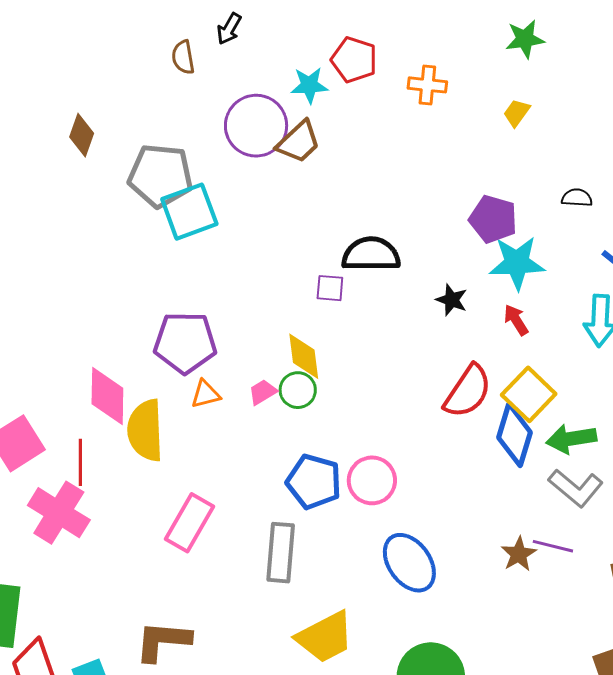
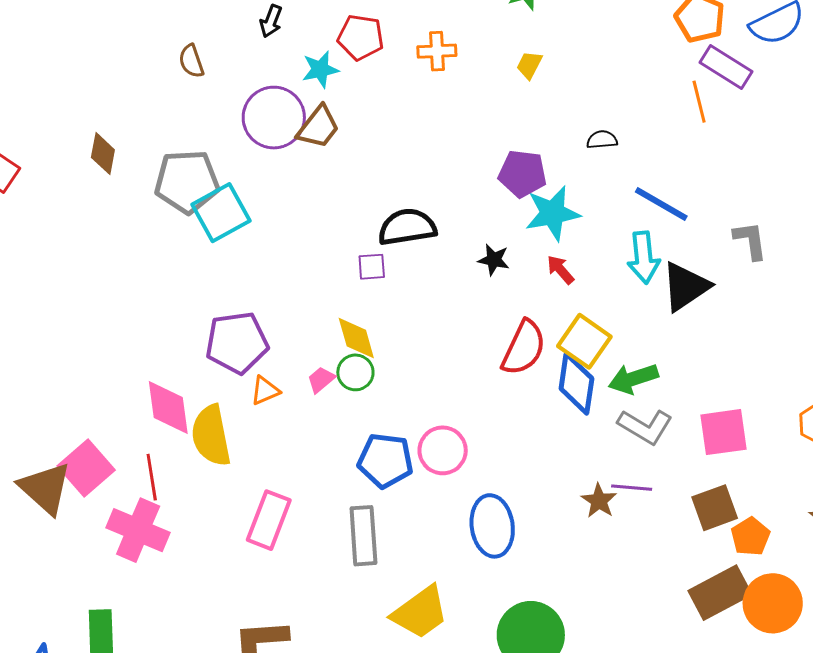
black arrow: (229, 29) -> (271, 21), moved
blue ellipse: (409, 563) -> (492, 526), turned 36

